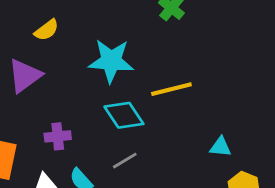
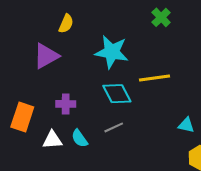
yellow semicircle: (47, 30) -> (66, 24), turned -36

